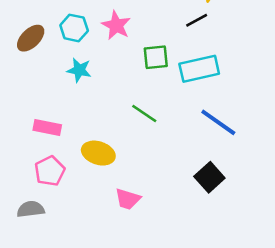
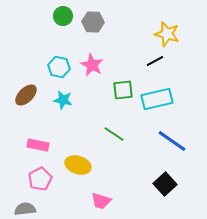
brown ellipse: (31, 38) -> (26, 95), moved

